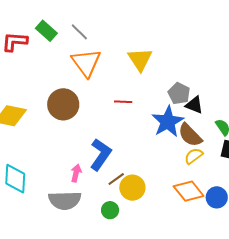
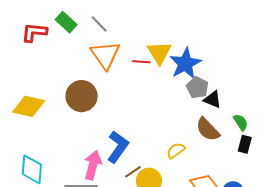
red line: (123, 102) -> (141, 62), moved
blue star: (168, 122) -> (185, 64), moved
yellow semicircle: (194, 156) -> (176, 151), moved
pink arrow: (76, 173) -> (93, 165), size x1.6

